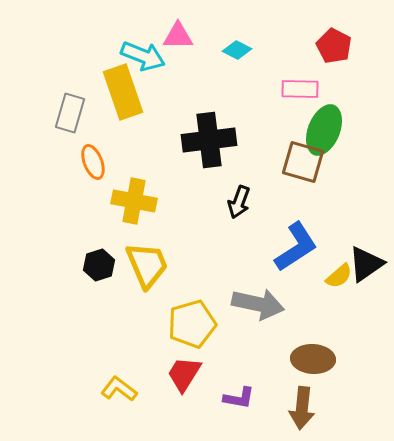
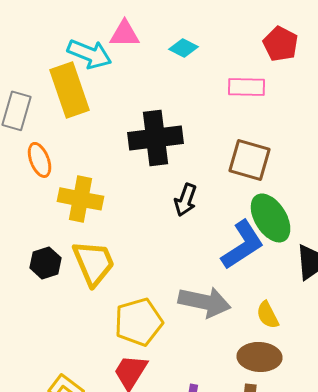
green ellipse: (324, 130) -> (271, 218), moved, turned -54
yellow semicircle: (339, 276) -> (268, 315), moved, turned 104

